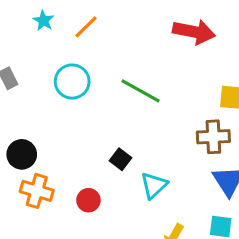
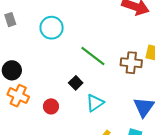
green line: (141, 91) -> (93, 56), moved
brown cross: (213, 137) -> (131, 63), moved

